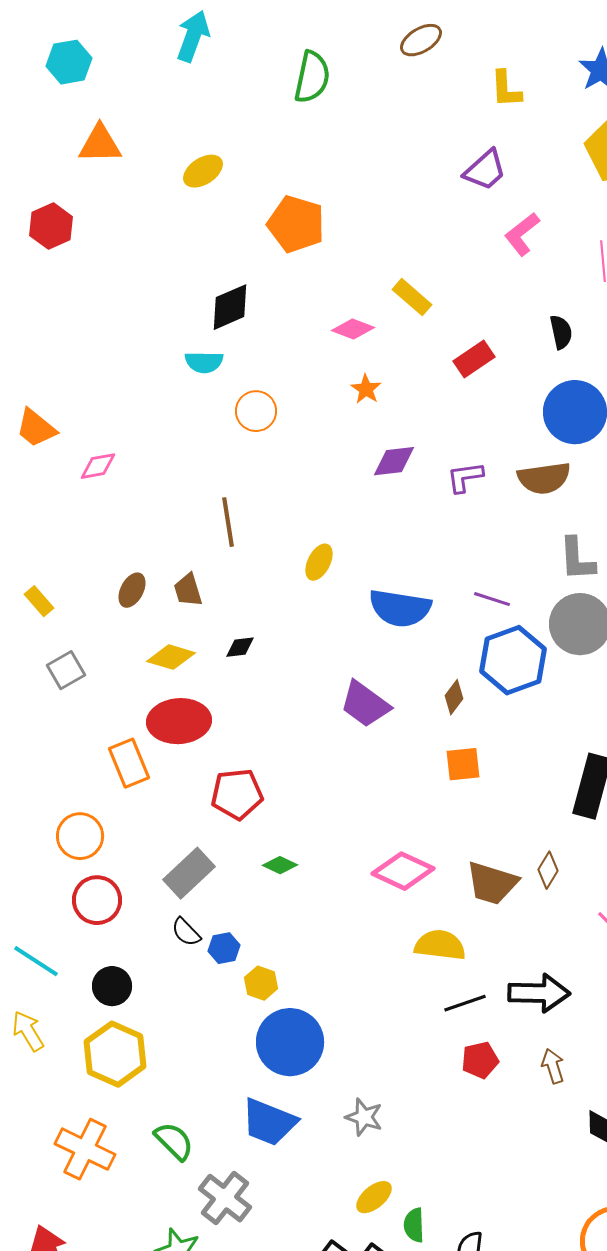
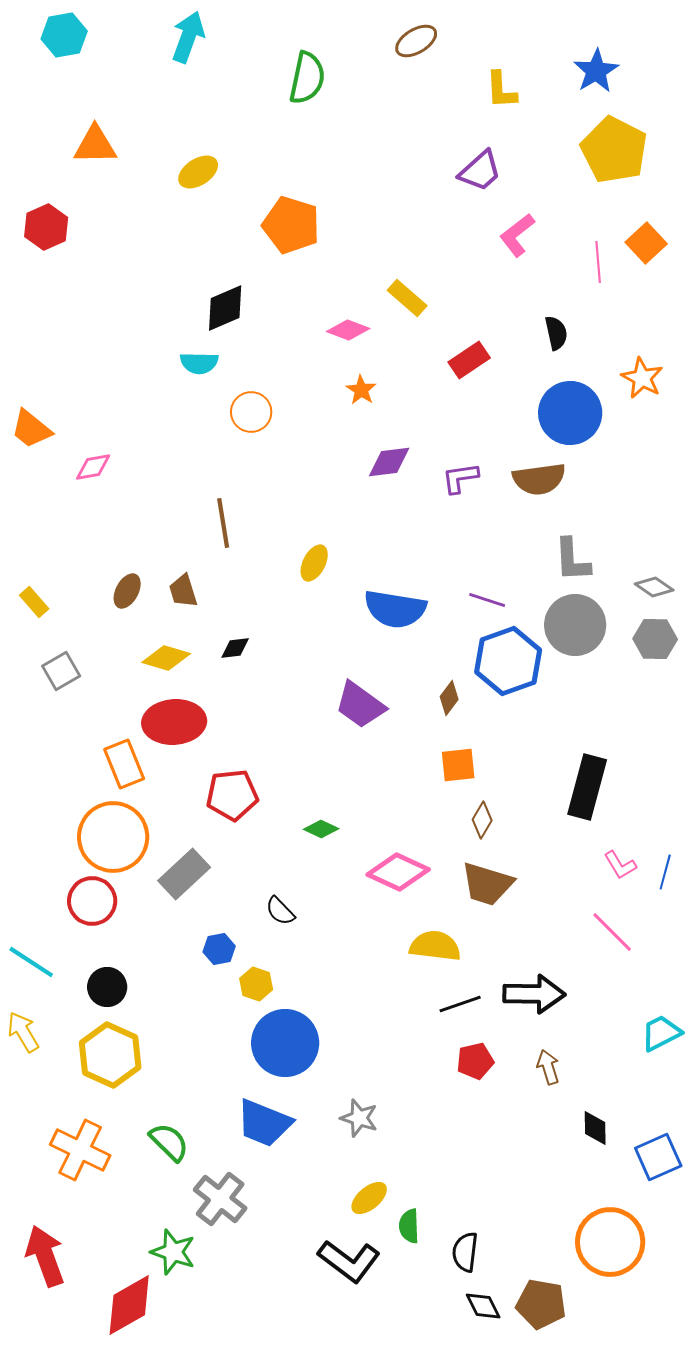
cyan hexagon: (69, 62) -> (64, 35), moved
orange circle: (80, 836) -> (113, 837), moved, size x1.5
green diamond: (280, 865) -> (321, 829), moved
brown diamond: (548, 870) -> (482, 820), moved
black semicircle: (186, 932) -> (280, 911), moved

